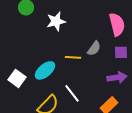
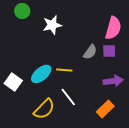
pink semicircle: (117, 24) -> (113, 28), turned 30
purple square: (121, 52) -> (109, 51), moved
yellow line: (73, 57) -> (64, 70), moved

